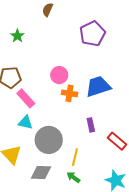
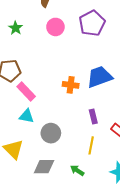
pink circle: (59, 75) -> (55, 27), moved
gray circle: (49, 140) -> (51, 133), size x0.7
yellow line: (75, 157) -> (91, 145), moved

